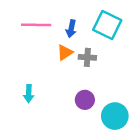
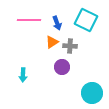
blue arrow: (71, 29) -> (57, 23), turned -32
purple circle: (85, 100) -> (62, 67), moved

